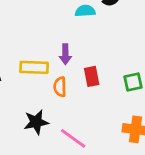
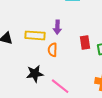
red rectangle: (92, 76) -> (85, 43), moved

